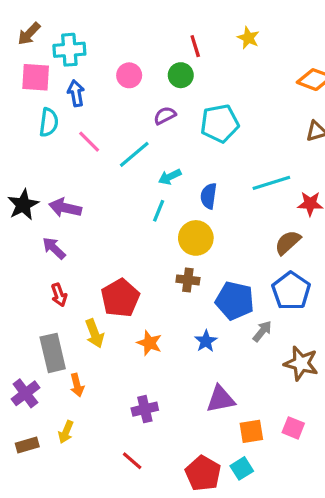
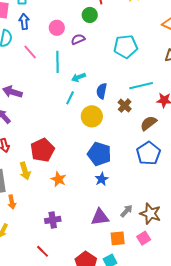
pink circle: (129, 75) -> (57, 28), moved
cyan pentagon: (220, 123) -> (126, 46), moved
cyan line: (134, 154) -> (57, 62), turned -55
brown cross: (188, 280) -> (125, 106), moved, turned 32
blue pentagon: (235, 301) -> (99, 154), moved
gray arrow: (262, 331) -> (126, 211), moved
blue star: (206, 341) -> (102, 179), moved
brown star: (301, 363) -> (150, 214), moved
pink square: (293, 428) -> (144, 238), turned 32

